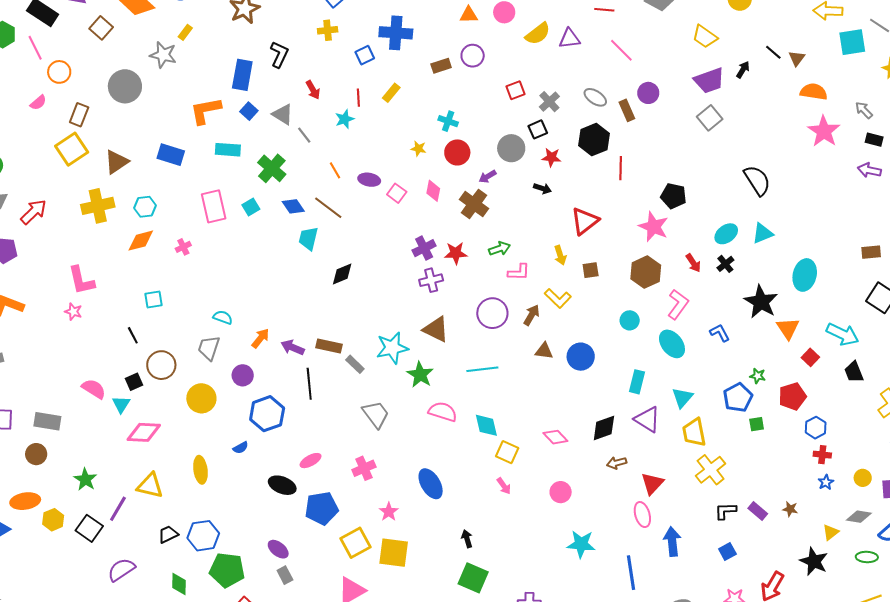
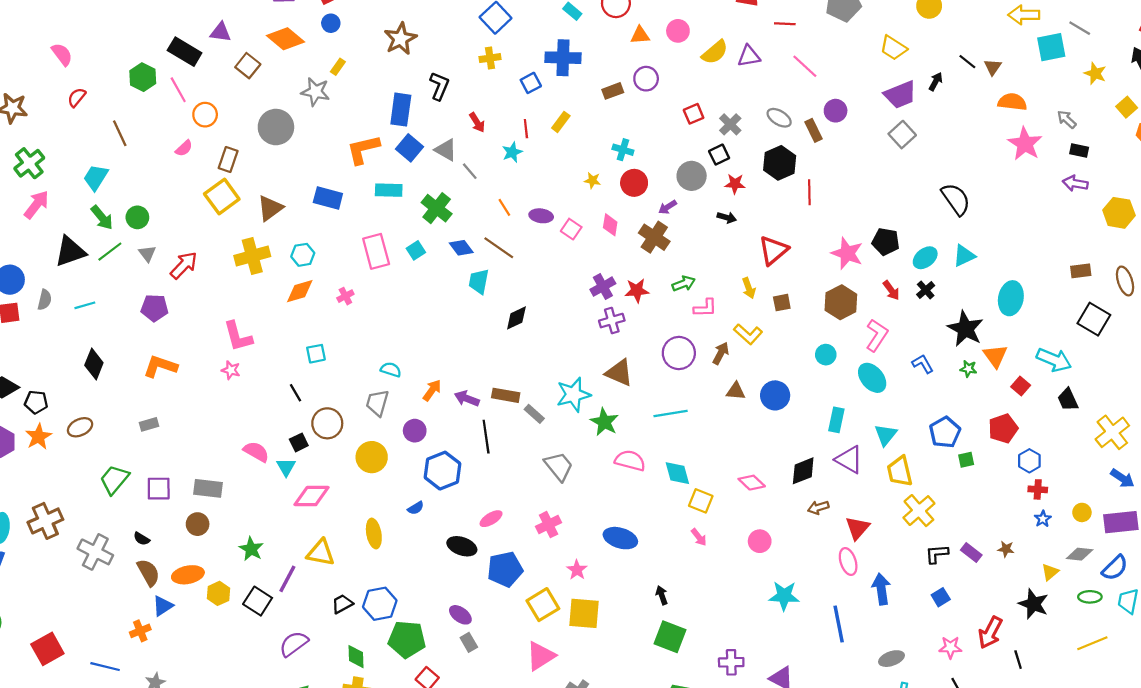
blue square: (249, 111) -> (409, 148), size x1.4
black pentagon: (674, 196) -> (886, 242), moved
green star: (758, 376) -> (968, 369), moved
blue ellipse: (431, 484) -> (620, 538), turned -40

